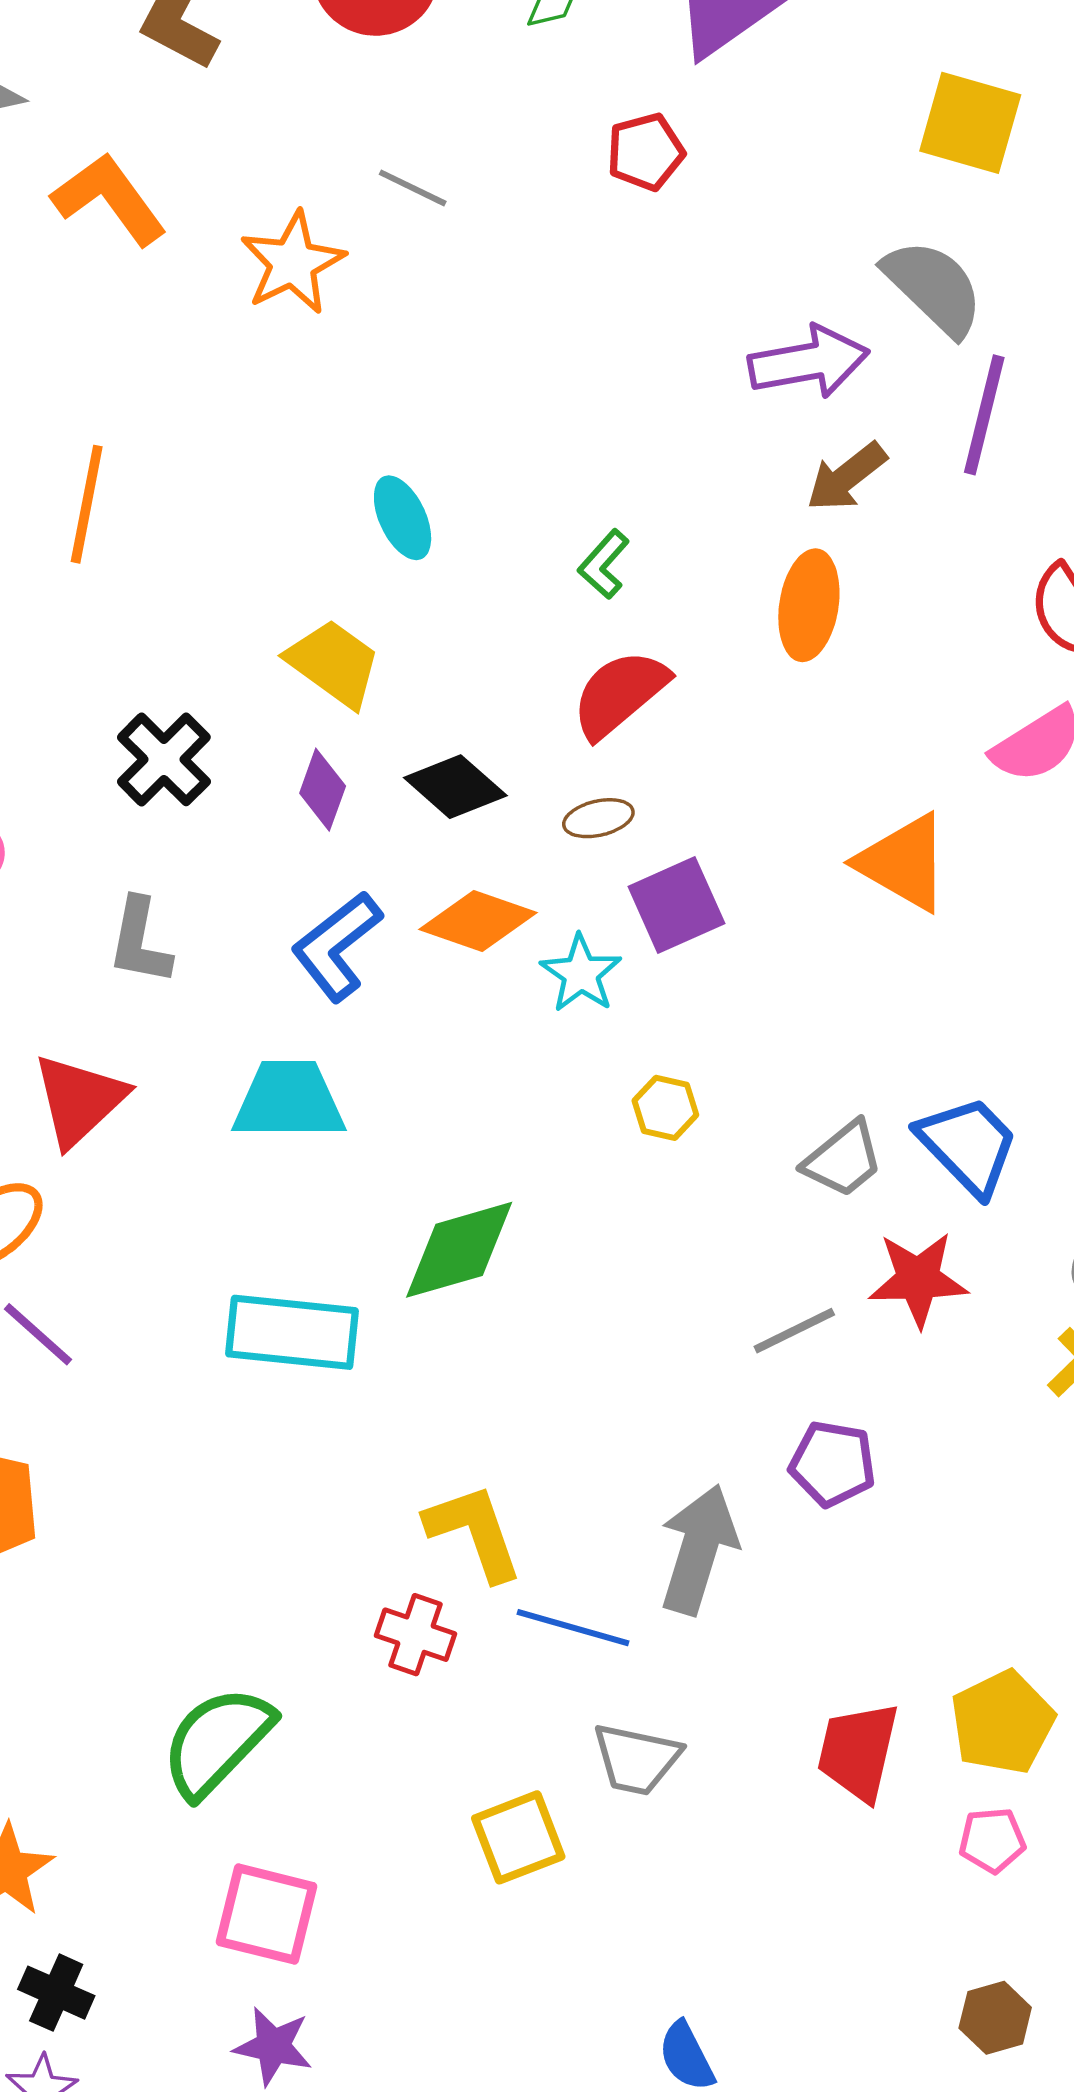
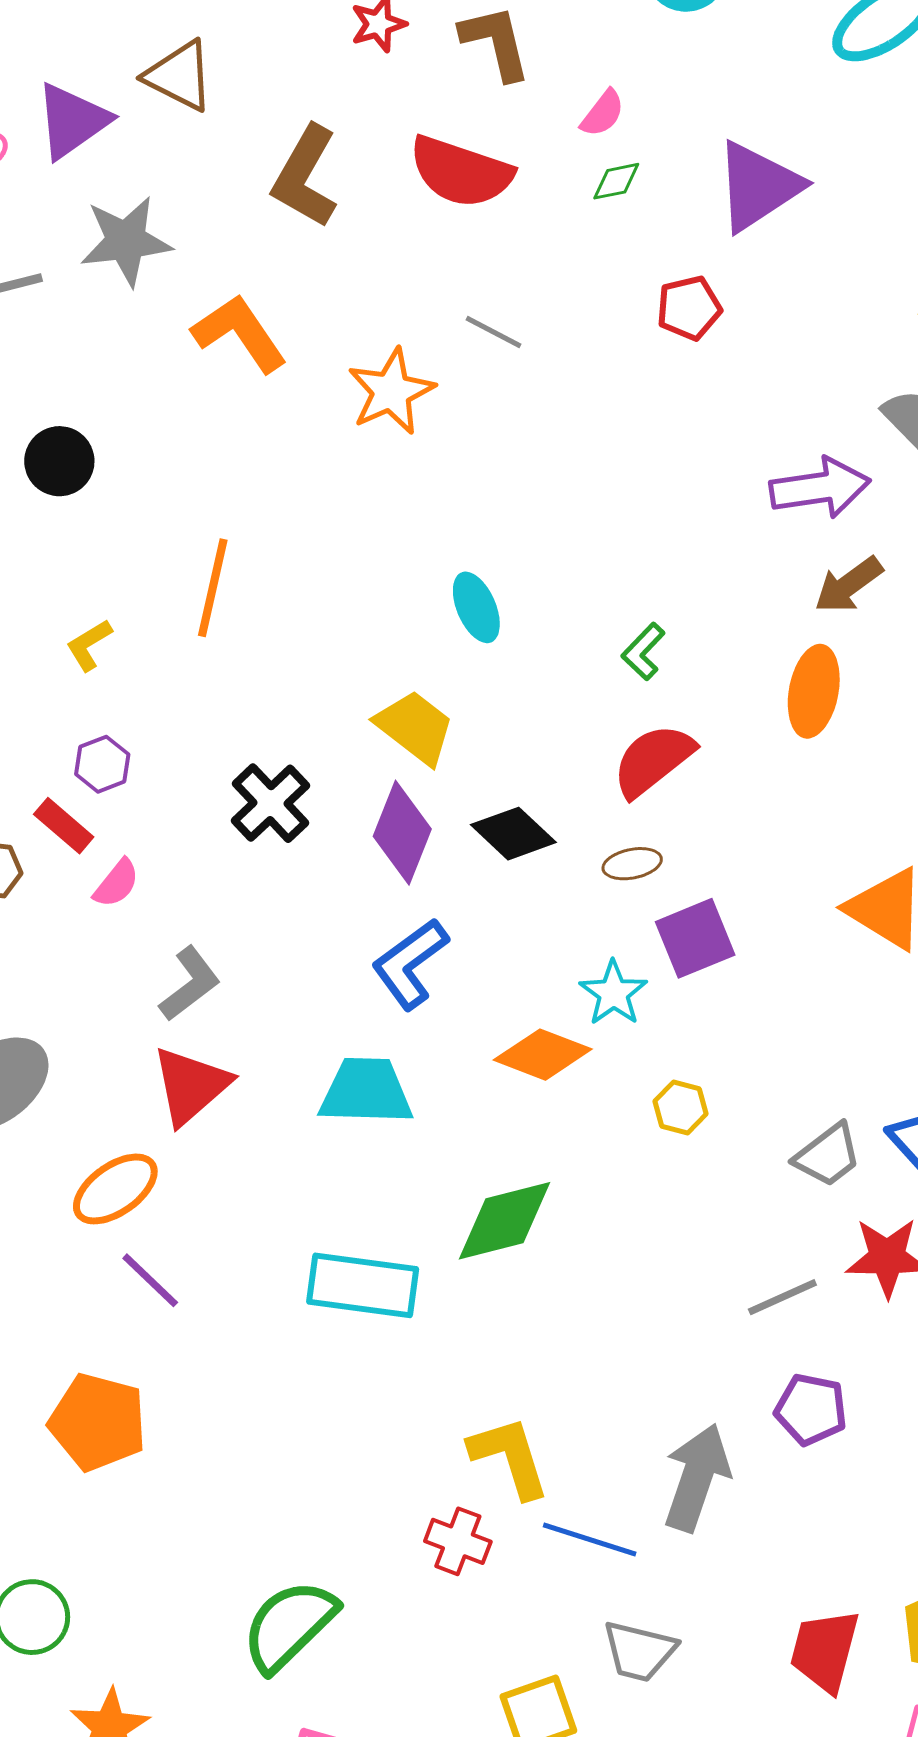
purple diamond: (323, 790) -> (402, 833), size x1.5
orange diamond: (478, 921) -> (543, 1055), moved
gray L-shape: (140, 941) -> (190, 984), moved, turned -140

